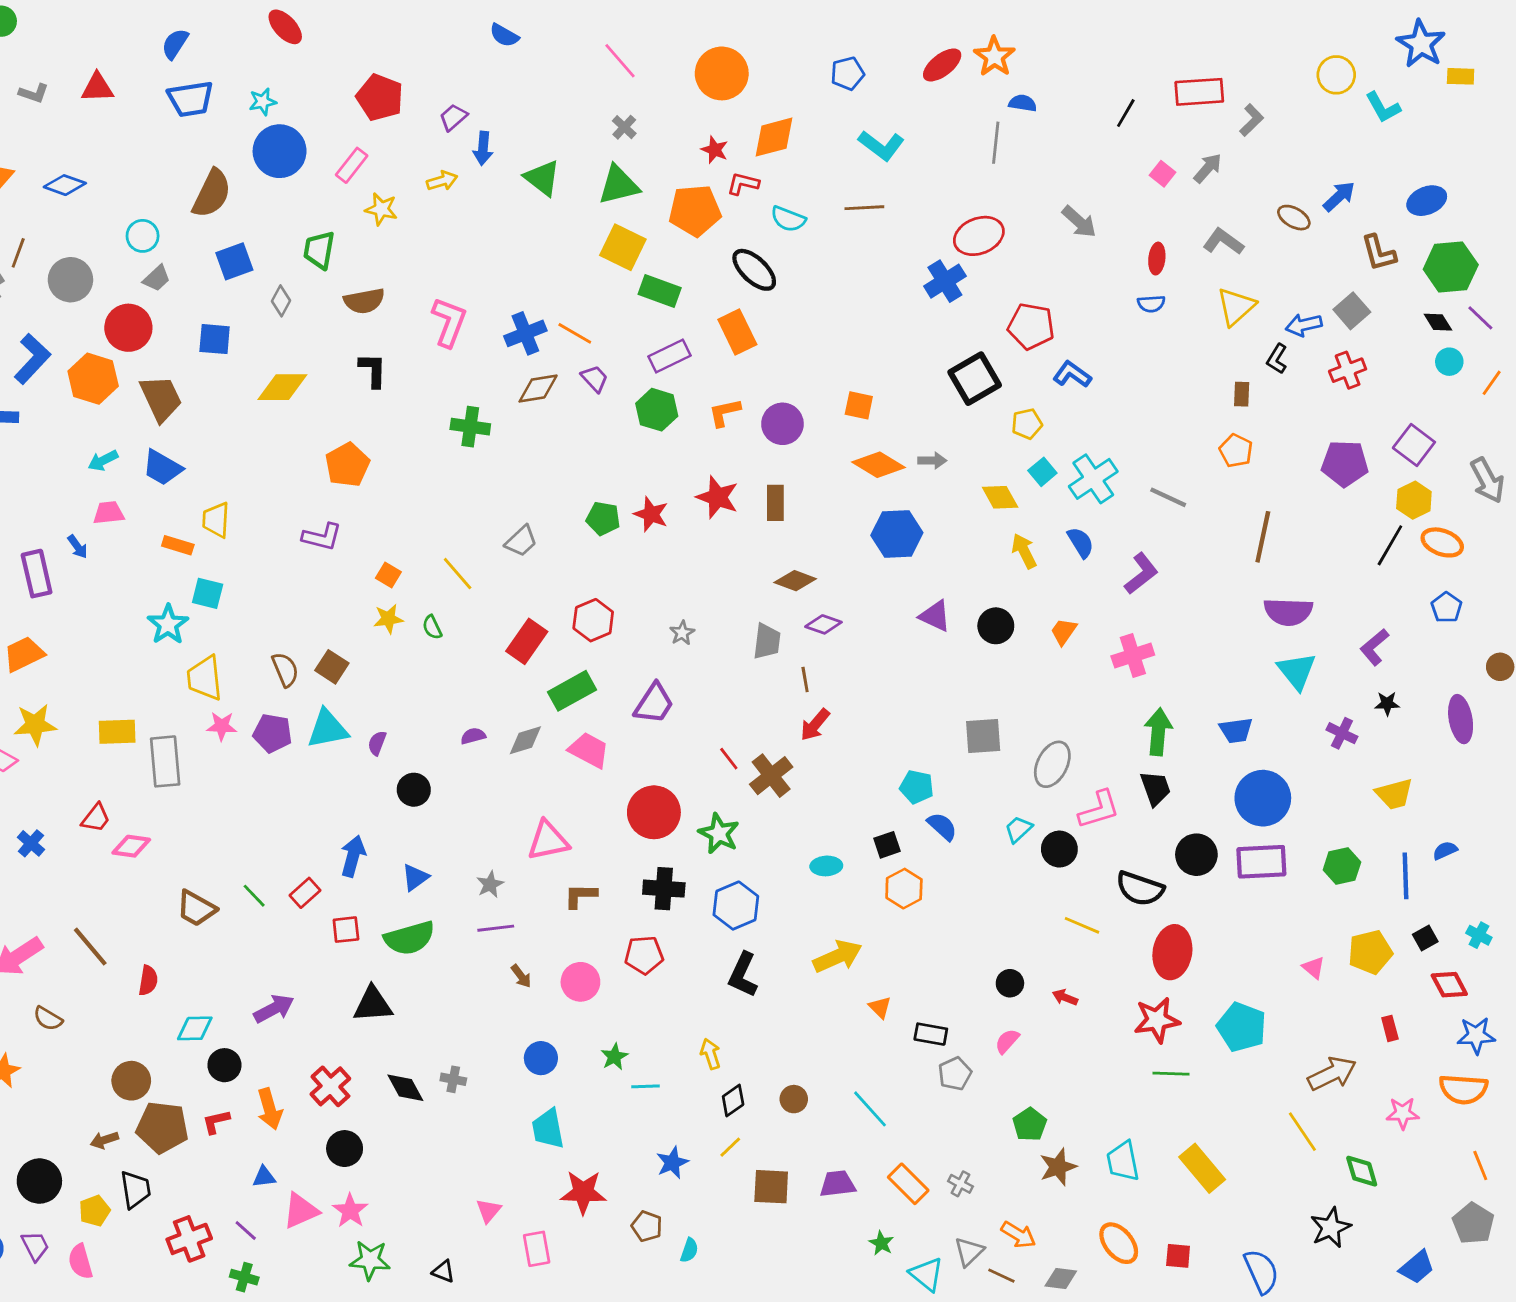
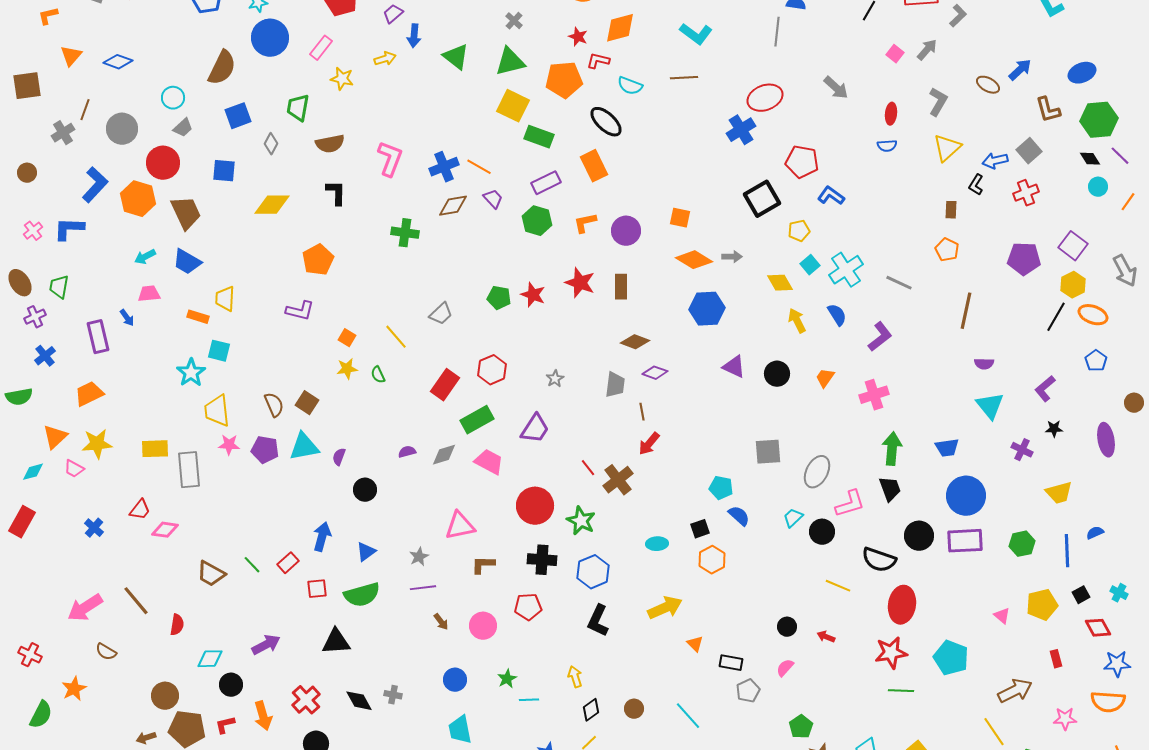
gray L-shape: (1223, 242) -> (938, 102), turned 84
purple semicircle: (1288, 612) -> (984, 364), size x0.6

